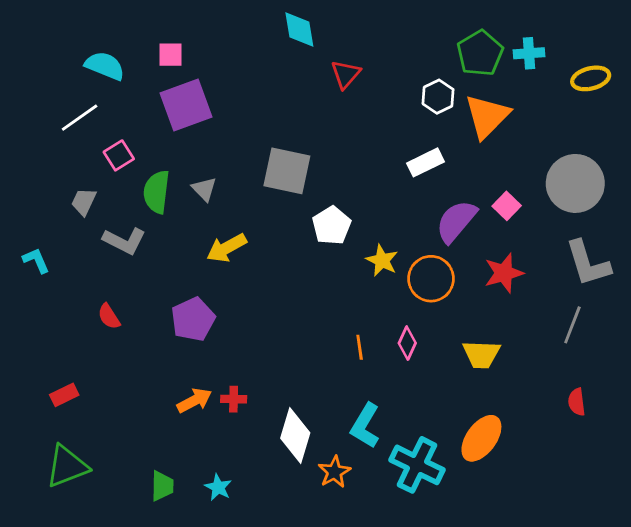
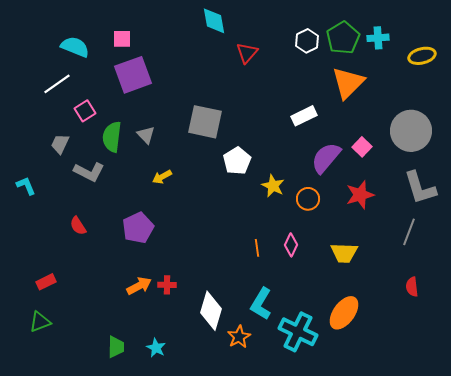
white hexagon: (438, 97) -> (307, 41), moved
yellow arrow: (227, 248) -> (162, 177), size x0.7
orange circle: (431, 279) -> (308, 199), size x0.7
green triangle: (67, 466) -> (40, 322), moved, size x0.7

